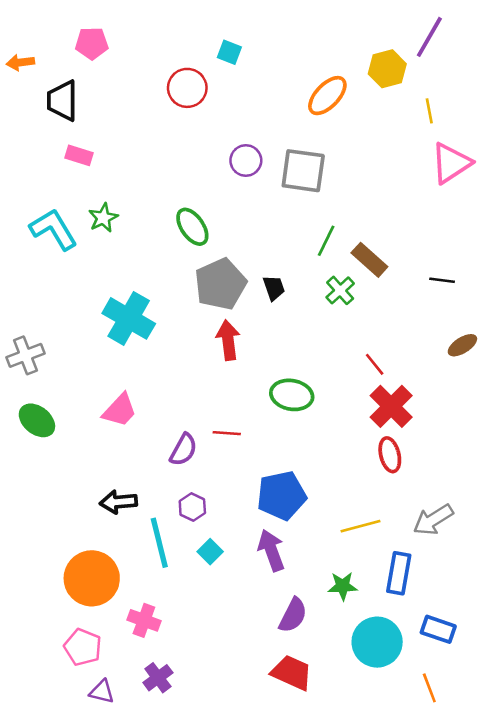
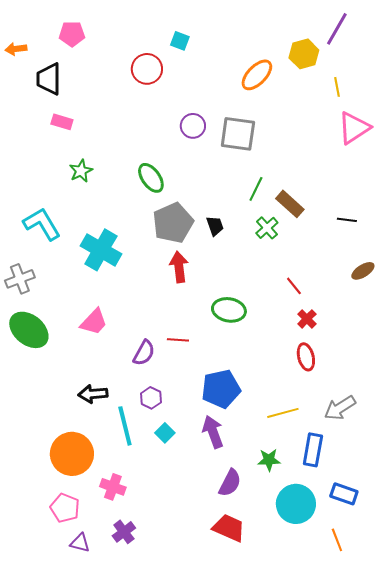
cyan L-shape: (54, 229) -> (42, 224), moved
red cross: (391, 406) -> (307, 319), size x0.6
green ellipse: (37, 420) -> (29, 330), size x1.4

